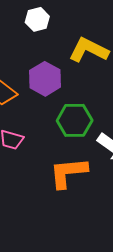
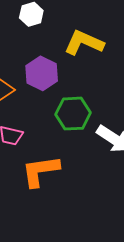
orange L-shape: (68, 173) -> (40, 171), moved

